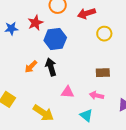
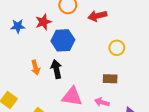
yellow circle: (104, 34) -> (117, 48), moved
orange arrow: (31, 67) -> (35, 67), turned -64
pink triangle: (68, 92) -> (72, 97), size x1.5

